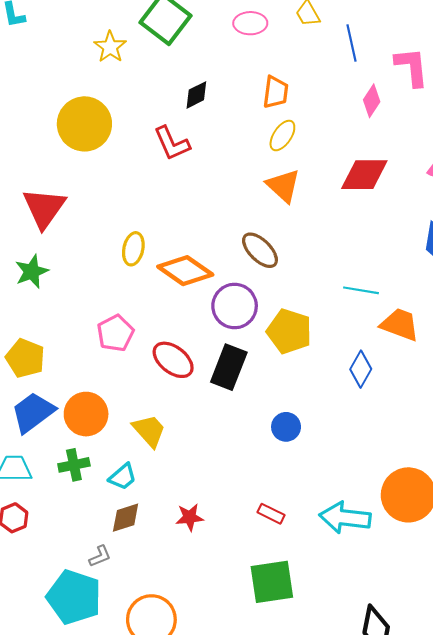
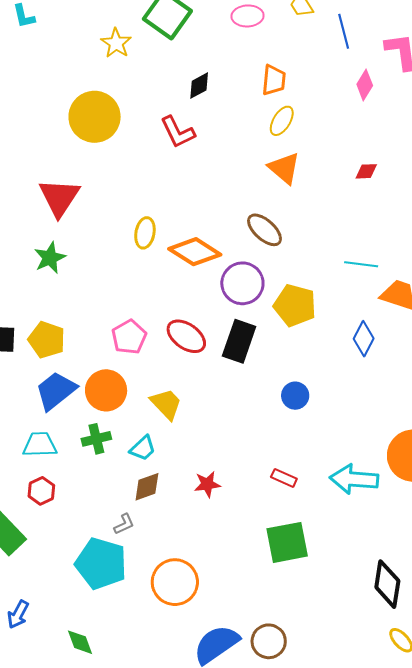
red diamond: (364, 175) -> (366, 171), moved, size x0.5
pink pentagon: (115, 333) -> (129, 337), moved

